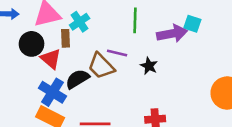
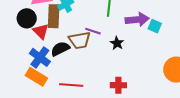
cyan square: (192, 24) -> (155, 26), moved
brown rectangle: (65, 38) -> (54, 16), size x1.6
brown trapezoid: (101, 66) -> (80, 40), turned -60

